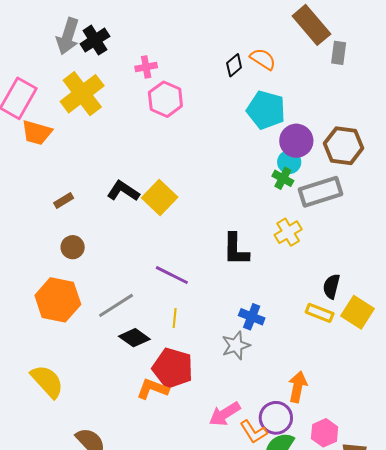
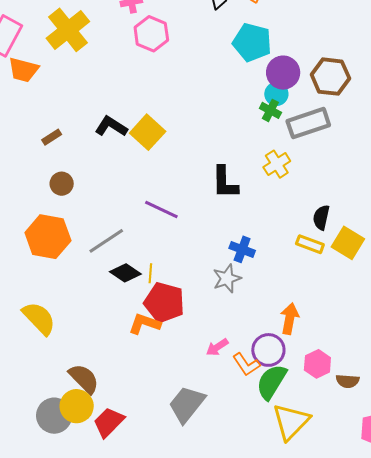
yellow line: (175, 318) -> (150, 273), moved
pink arrow: (225, 414) -> (217, 347), size x0.7

